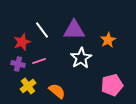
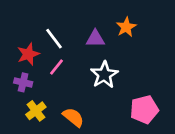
purple triangle: (74, 30) -> (95, 39), size x0.7
orange star: (108, 40) -> (126, 27), moved
pink line: (39, 61) -> (57, 67), moved, turned -32

